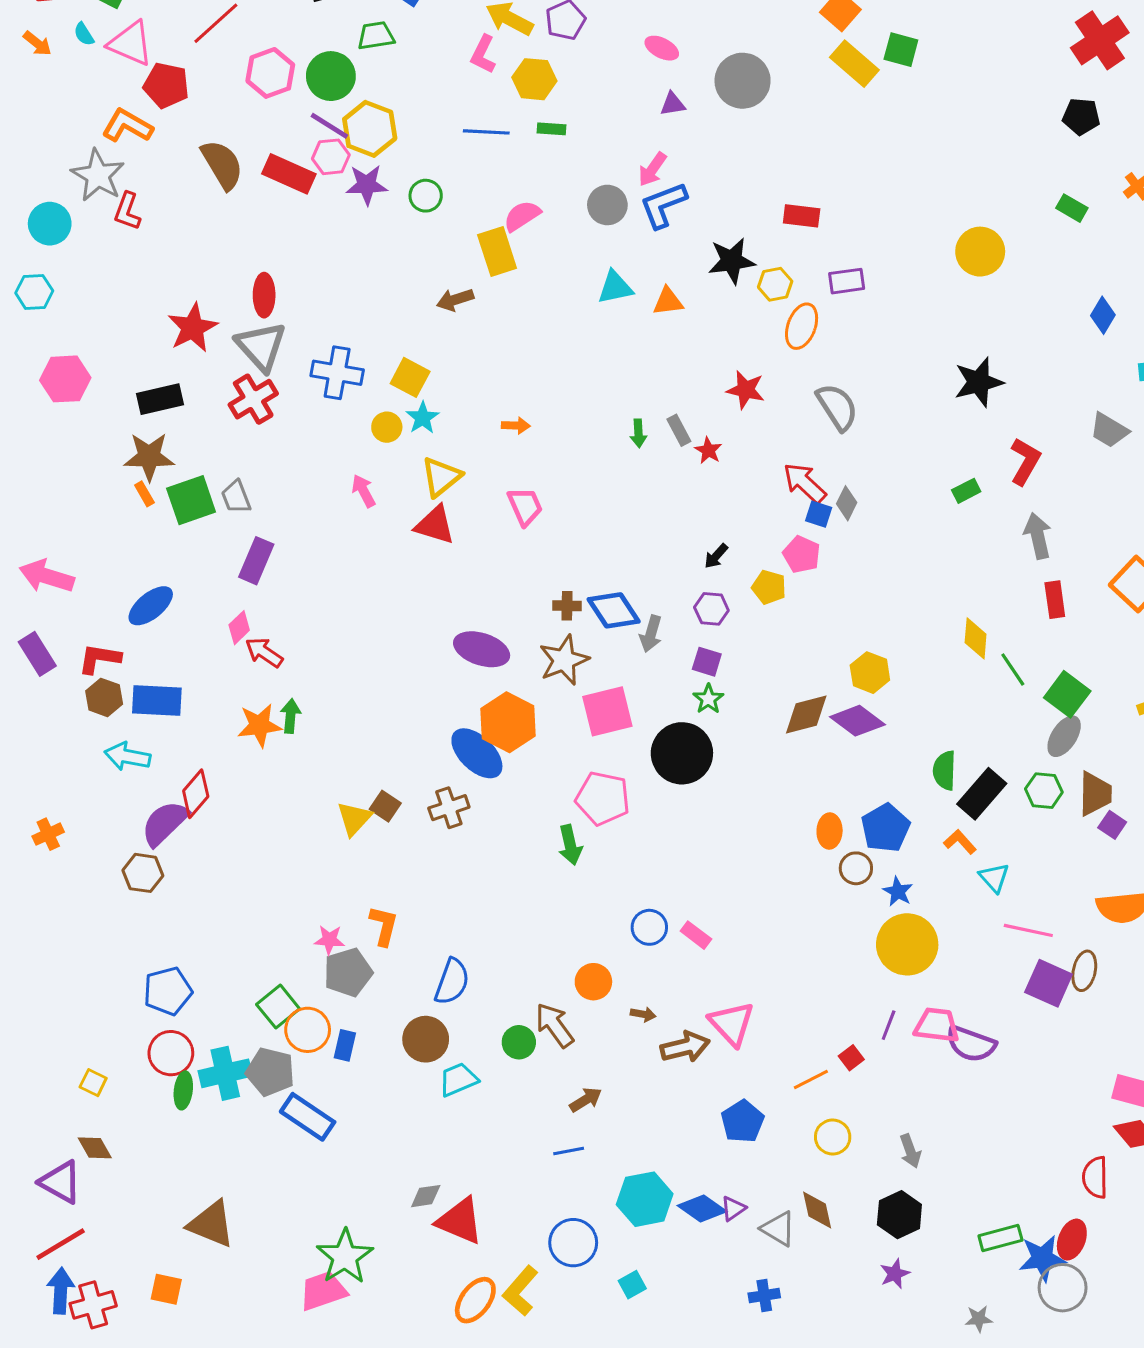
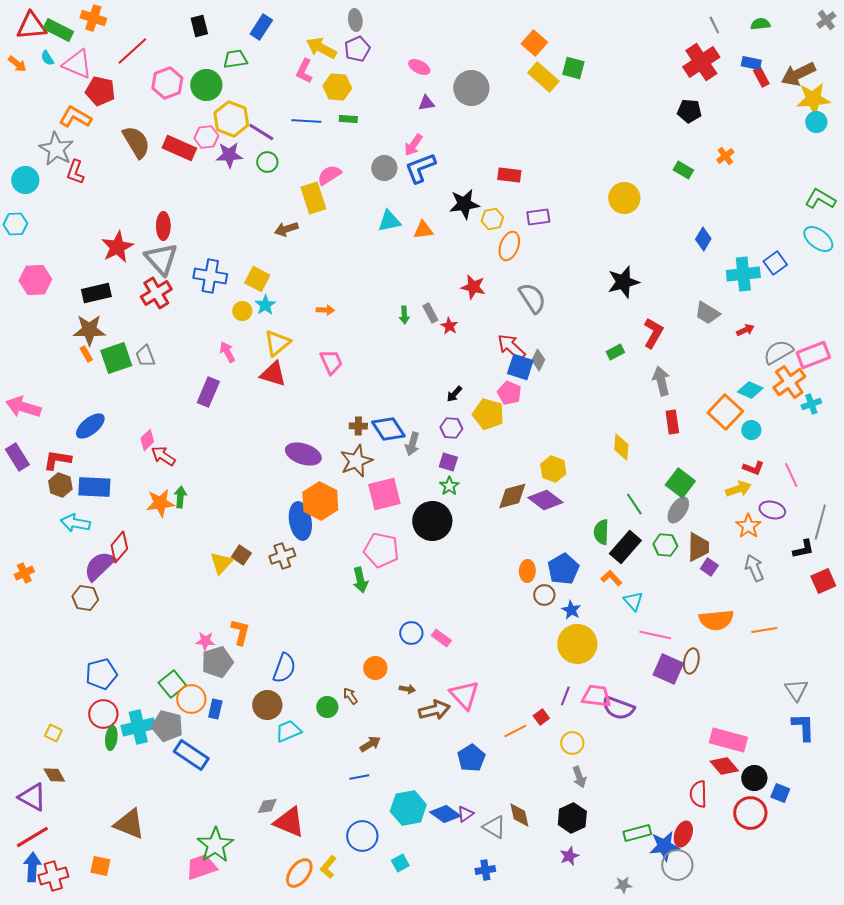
purple line: (329, 126) -> (261, 132), moved
blue square: (819, 514) -> (520, 367), size x1.5
purple rectangle: (256, 561) -> (208, 392), moved
yellow pentagon: (769, 587) -> (488, 414), size x1.4
green line: (1013, 669) -> (634, 504), moved
blue ellipse: (477, 753) -> (300, 521), turned 36
brown arrow: (555, 1025) -> (350, 696), size x0.6
yellow circle: (833, 1137) -> (572, 743), moved
yellow L-shape: (520, 1291) -> (328, 867), size x0.7

